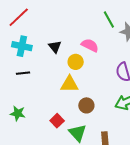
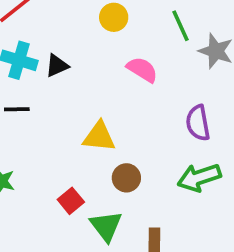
black triangle: (55, 47) -> (57, 66), moved, turned 40
yellow circle: (76, 62) -> (114, 17), moved

